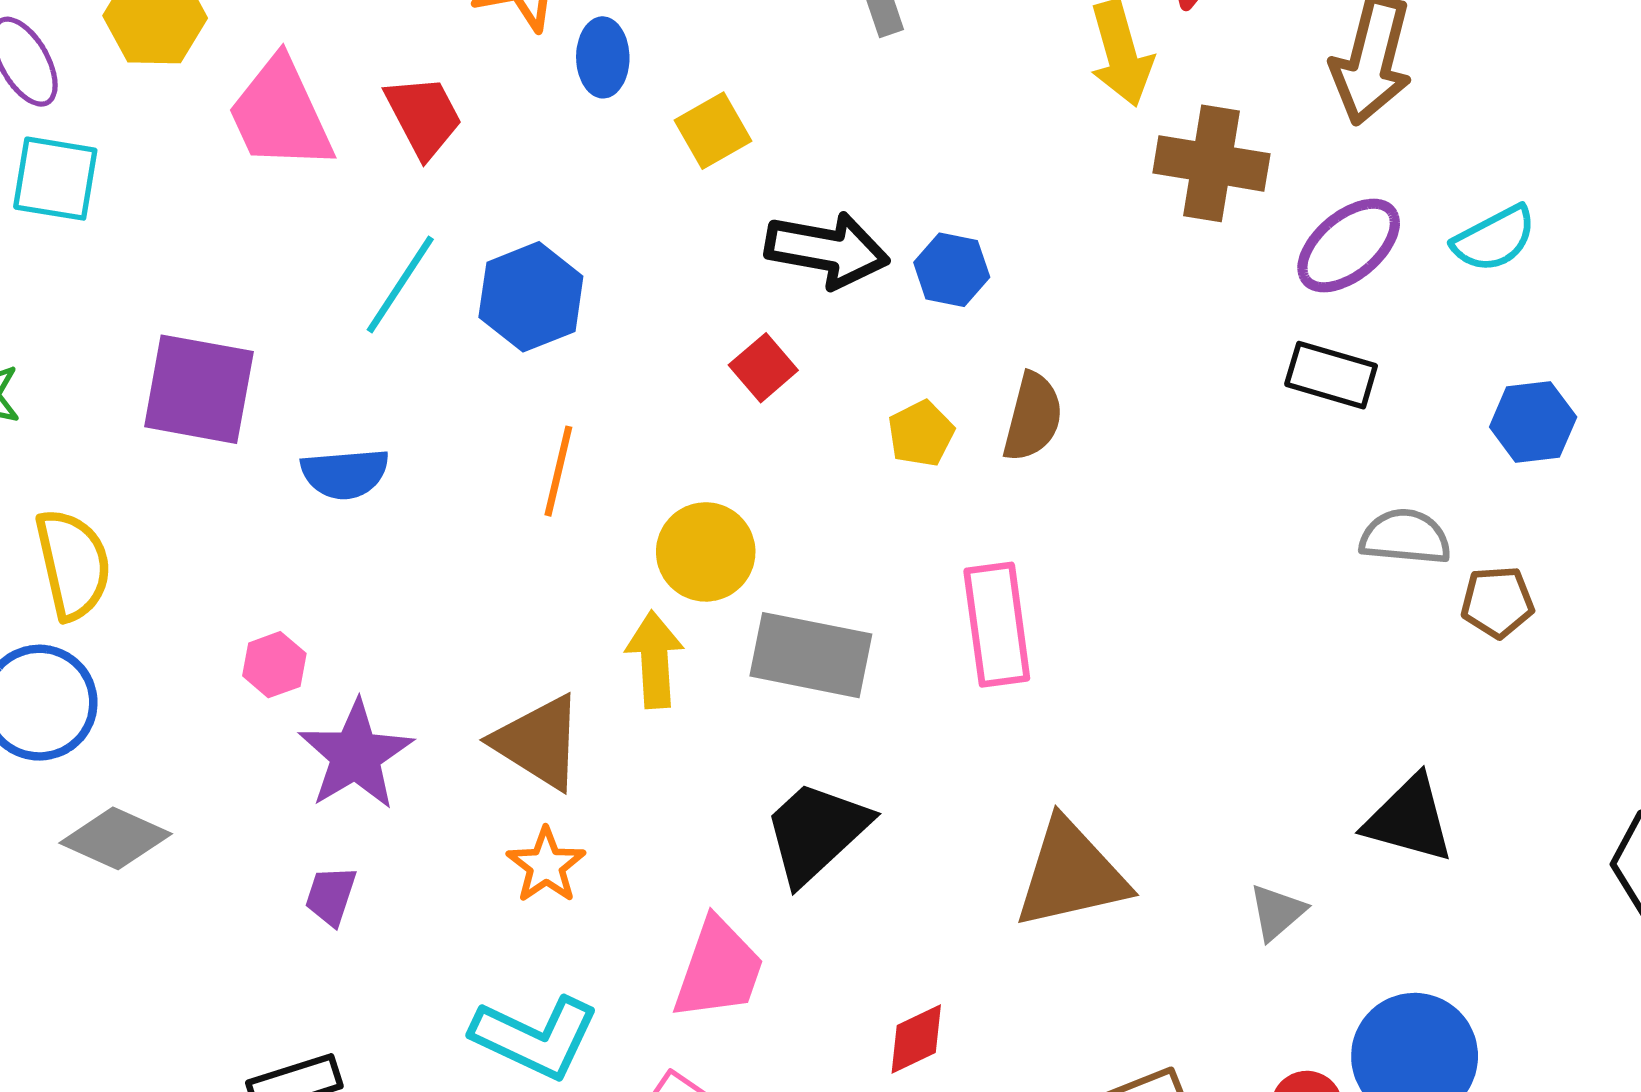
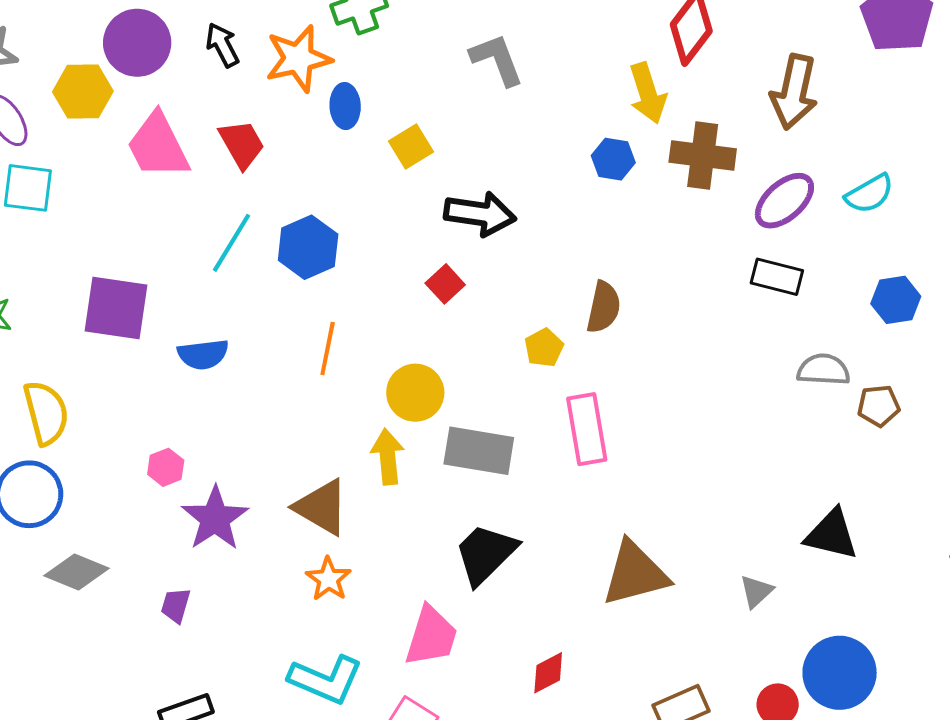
blue hexagon: (952, 270) -> (613, 159), moved
yellow pentagon: (921, 434) -> (544, 348), moved
purple trapezoid: (331, 896) -> (176, 605), moved

